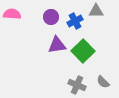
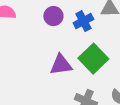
purple triangle: (57, 45) -> (61, 65), moved

